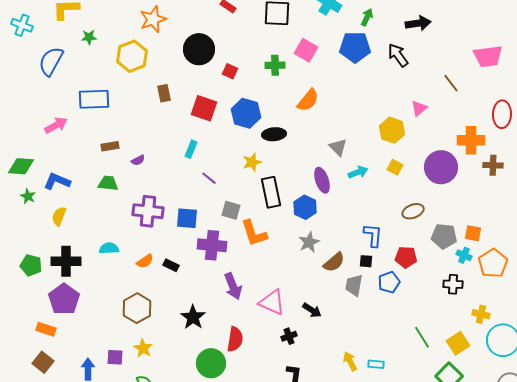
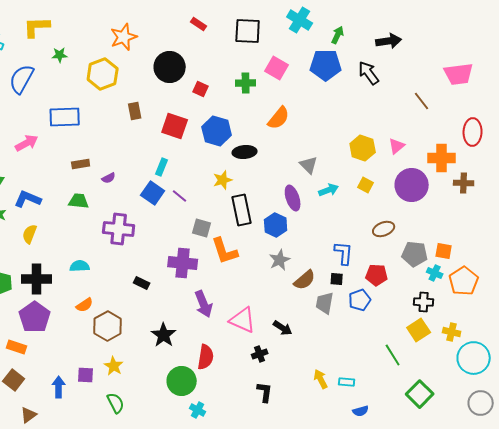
pink triangle: (419, 108) -> (397, 146), moved
blue square: (187, 218) -> (153, 193), moved, turned 30
orange semicircle: (145, 261) -> (85, 305), moved
yellow square: (458, 343) -> (419, 330), moved

